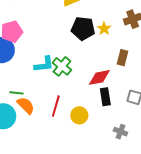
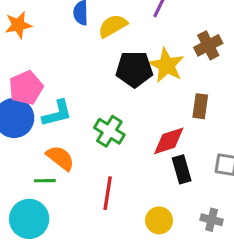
yellow star: (104, 29) -> (166, 65), size x1.6
cyan L-shape: (44, 64) -> (57, 113), moved
orange semicircle: (26, 105) -> (60, 158), moved
yellow circle: (79, 115) -> (159, 220), moved

